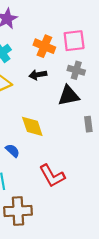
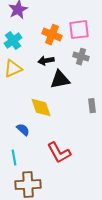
black triangle: (69, 96) -> (60, 80), moved

